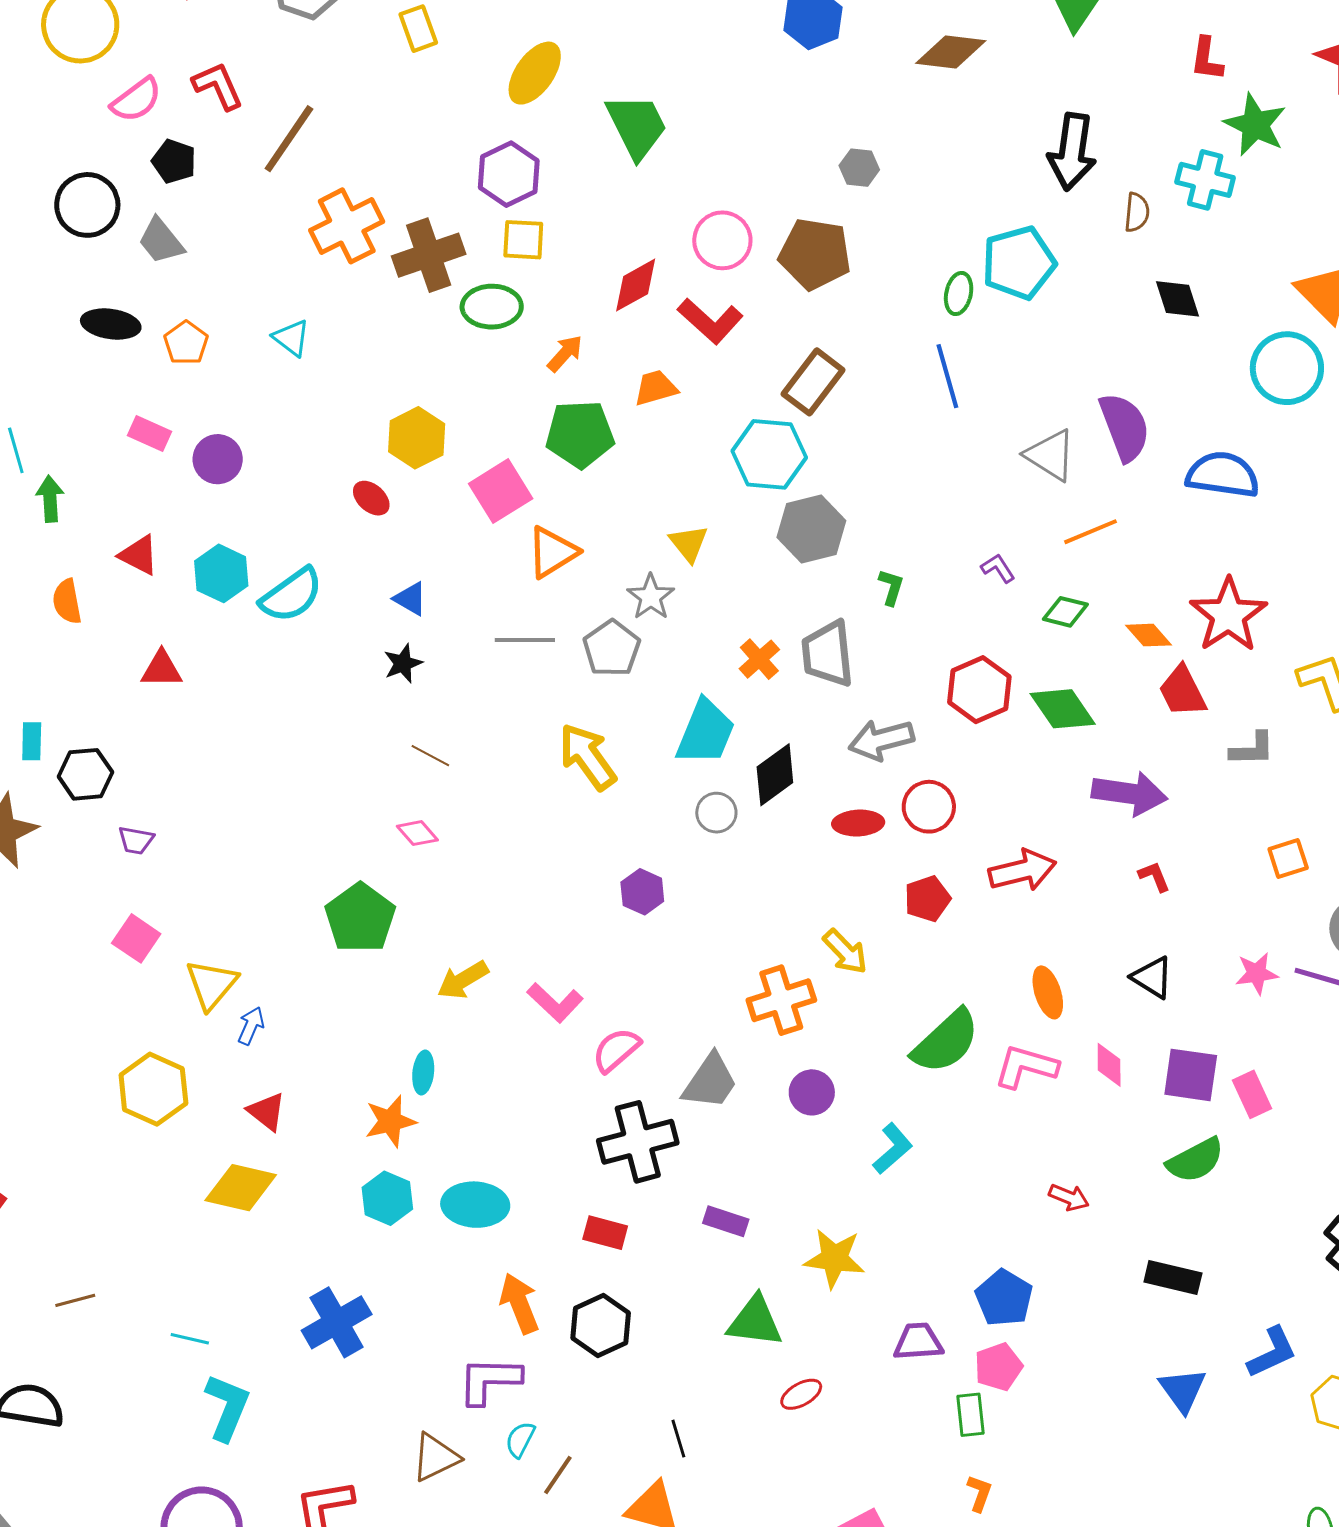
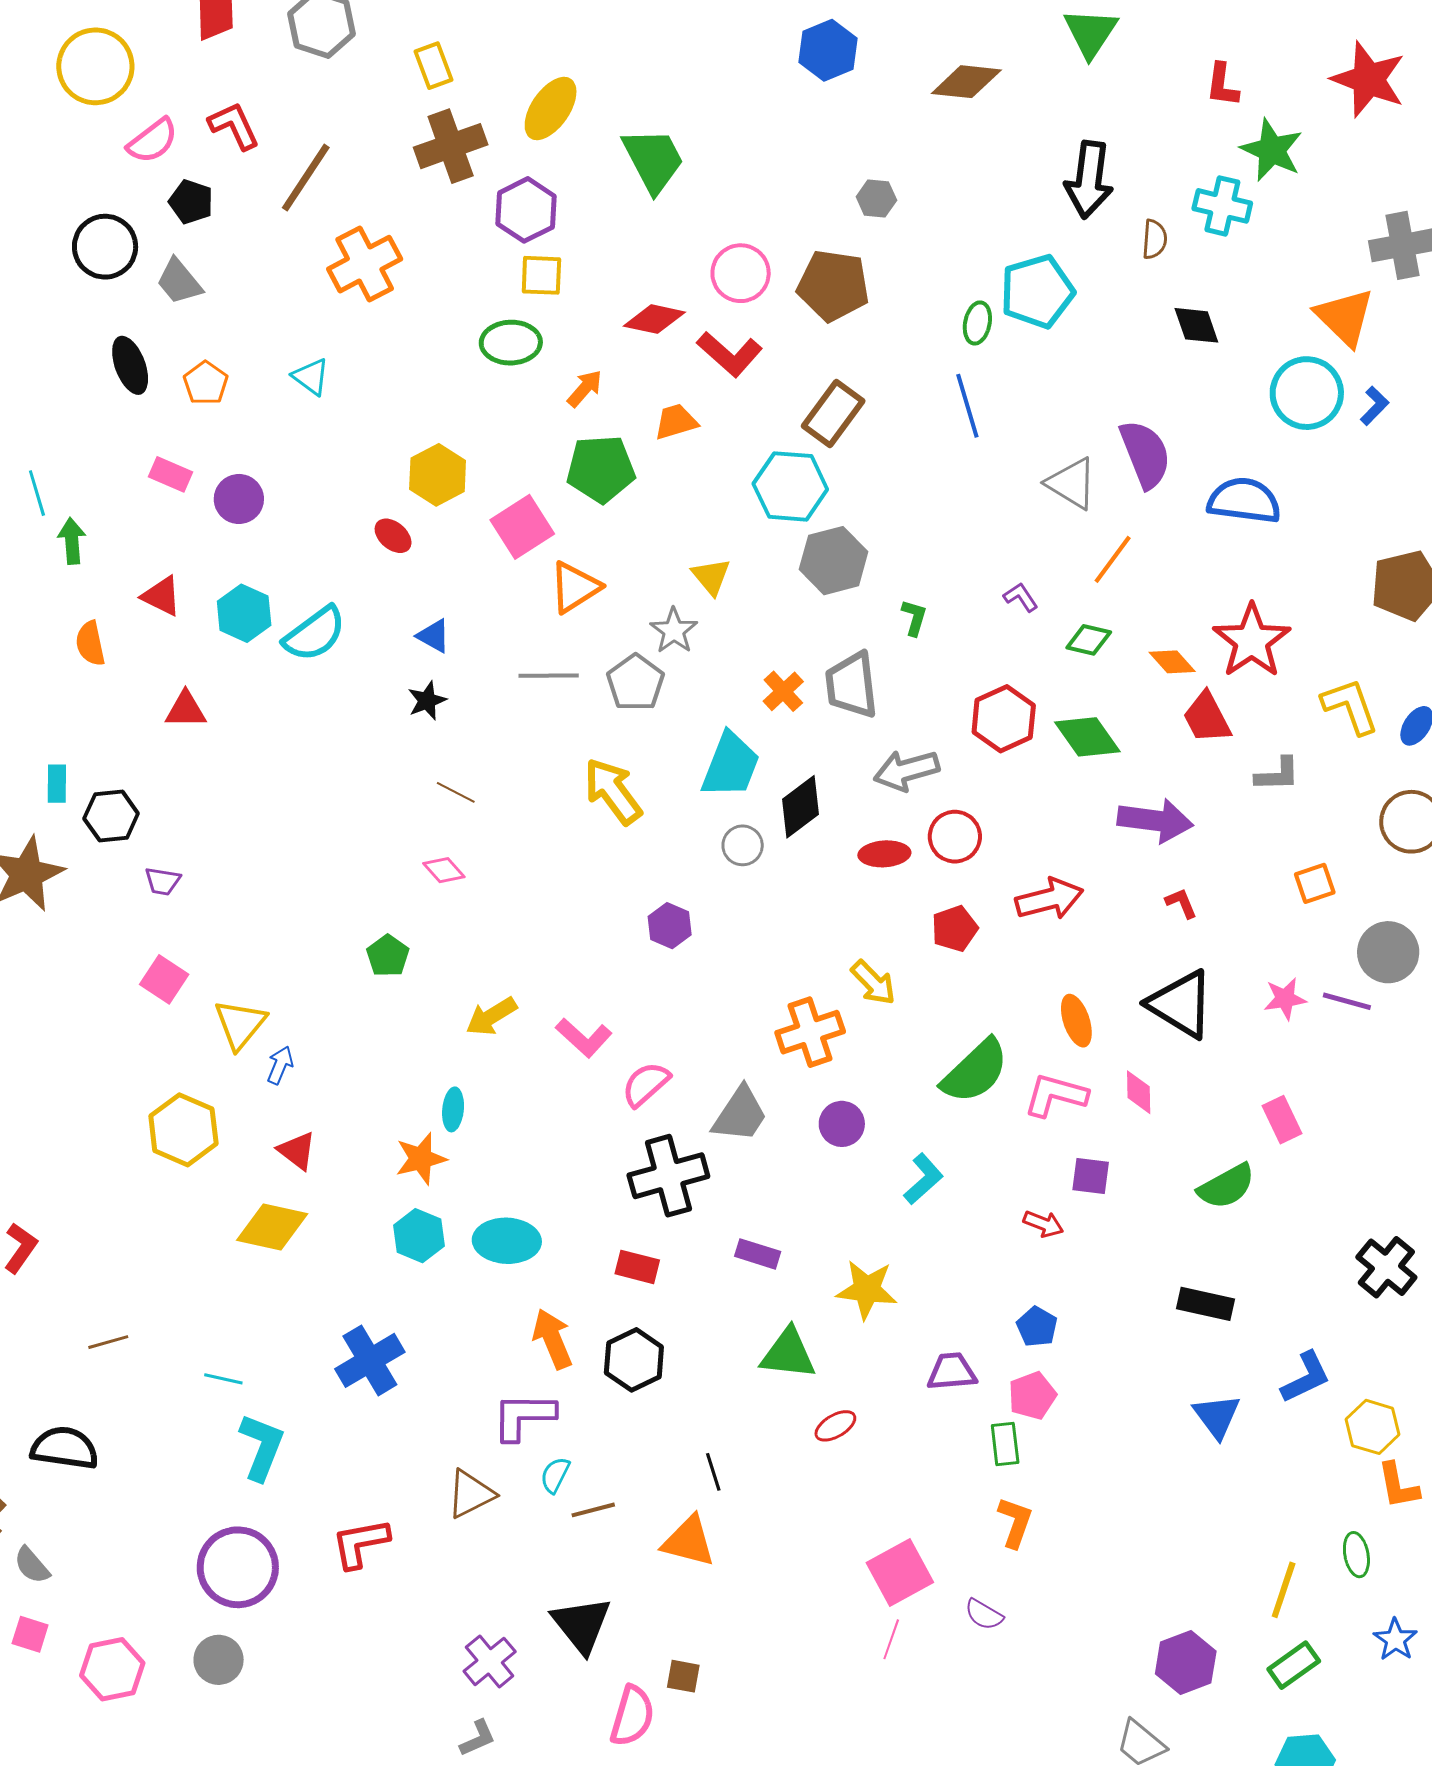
brown cross: (429, 255) -> (451, 146), moved
red diamond: (636, 285) -> (654, 319), turned 42
black ellipse: (111, 324) -> (130, 365), turned 62
orange line: (1090, 532) -> (1113, 559), turned -30
green pentagon: (360, 918) -> (388, 956), size x0.6
black triangle: (1152, 977) -> (1181, 1004), size x1.6
purple square: (1191, 1075) -> (1091, 1176), moved, size x0.7
red arrow: (1069, 1197) -> (1043, 1224), moved
blue pentagon: (1004, 1298) -> (1037, 1327), size x0.7
brown line: (558, 1475) -> (593, 1510), turned 42
orange L-shape: (979, 1493) -> (1015, 1522), size x1.4

